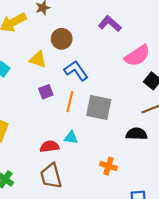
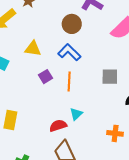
brown circle: (62, 39) -> (72, 24), moved
gray square: (99, 108) -> (110, 77), moved, size x0.7
cyan triangle: (71, 138) -> (76, 114), turned -40

